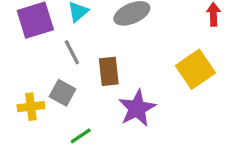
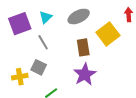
yellow square: (195, 69) -> (108, 34), moved
brown rectangle: (109, 71) -> (83, 47), moved

